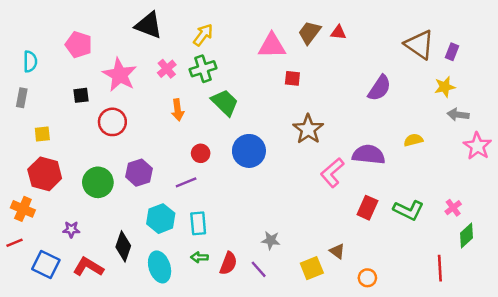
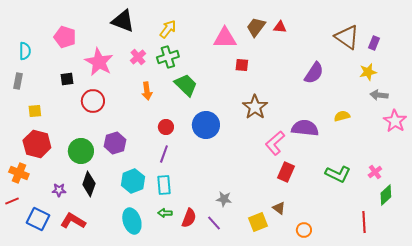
purple line: (186, 182) -> (164, 154), moved, turned -48
red rectangle: (367, 208) -> (286, 172), moved
black diamond: (123, 246) -> (89, 184), moved

